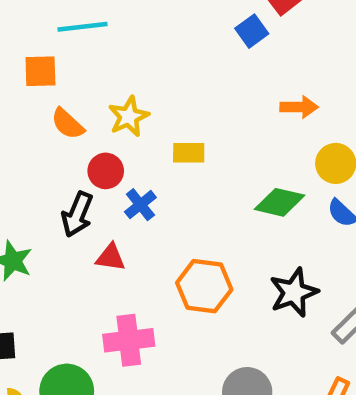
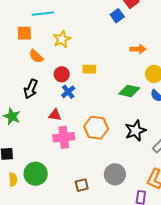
yellow star: (129, 117) -> (62, 39), moved
red circle: (106, 171) -> (62, 74), moved
black arrow: (77, 214) -> (31, 89), moved
pink cross: (129, 340) -> (64, 137), moved

